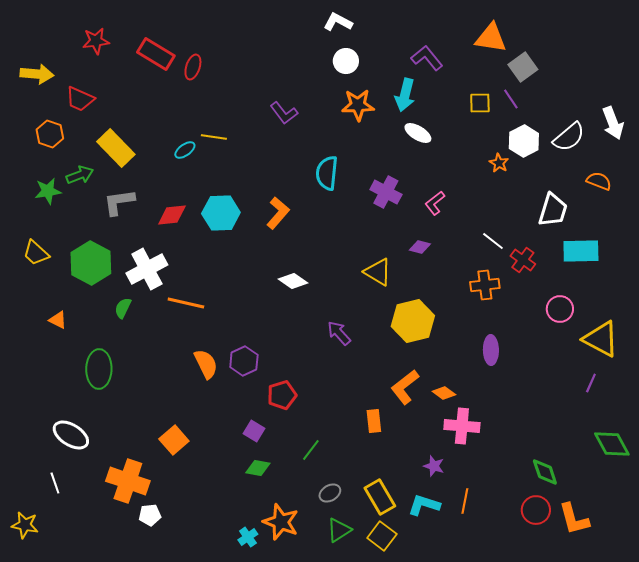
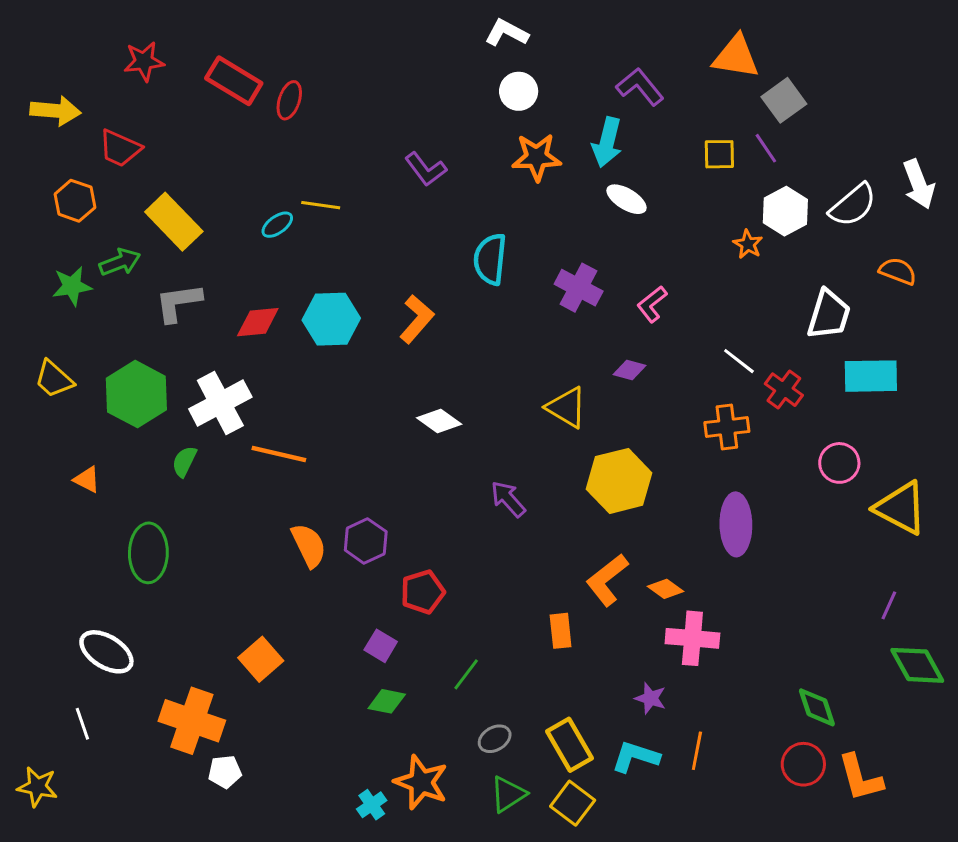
purple ellipse: (491, 350) -> (736, 524), size x1.4
purple line: (591, 383) -> (889, 605), moved

